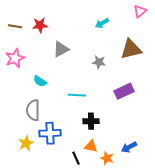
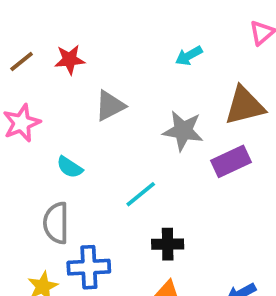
brown line: (15, 26) -> (22, 62), turned -48
gray star: (99, 62) -> (183, 131), size x1.5
purple rectangle: (124, 91) -> (231, 161), moved
cyan line: (77, 95) -> (141, 194), turned -42

